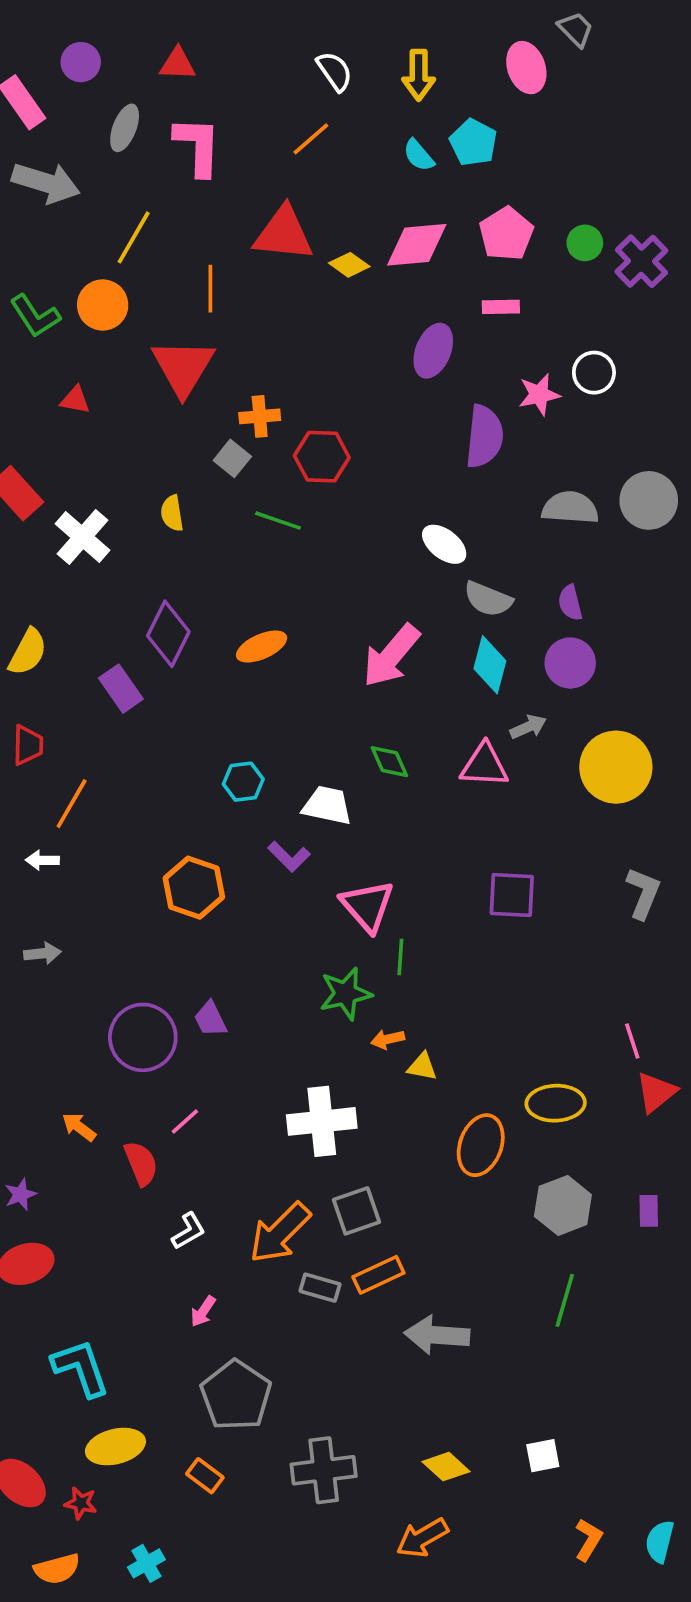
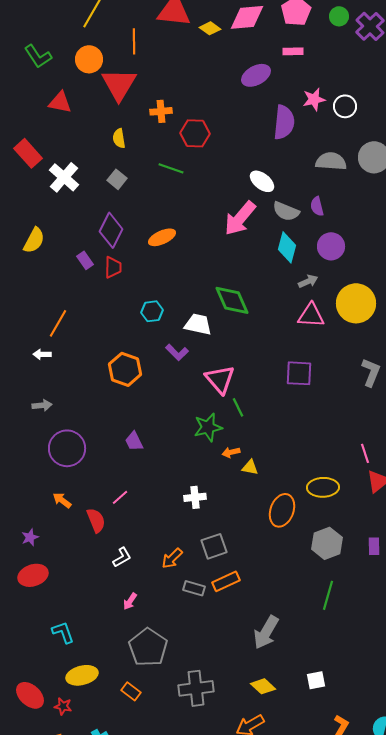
orange circle: (103, 305) -> (89, 59), moved
purple ellipse: (433, 351) -> (256, 75), turned 40
white circle: (594, 373) -> (345, 106), moved
red triangle: (75, 400) -> (60, 102), size x1.4
gray square: (232, 458) -> (117, 179), moved
yellow semicircle: (172, 513) -> (119, 138), moved
purple semicircle: (570, 603) -> (317, 206), moved
pink arrow: (391, 656) -> (240, 218), moved
purple rectangle: (121, 689) -> (85, 260), size x0.7
red trapezoid: (28, 745) -> (113, 267), moved
green diamond: (389, 762) -> (232, 300), size x1.6
pink triangle: (484, 765) -> (311, 315), moved
green line: (400, 957) -> (238, 407), turned -30
purple circle: (143, 1037) -> (67, 448), moved
white cross: (322, 1121) -> (195, 497), size x0.6
orange arrow: (280, 1233) -> (172, 558), size x0.6
gray arrow: (437, 1335) -> (266, 632), moved, turned -64
cyan L-shape: (81, 1368) -> (63, 632), size x0.7

